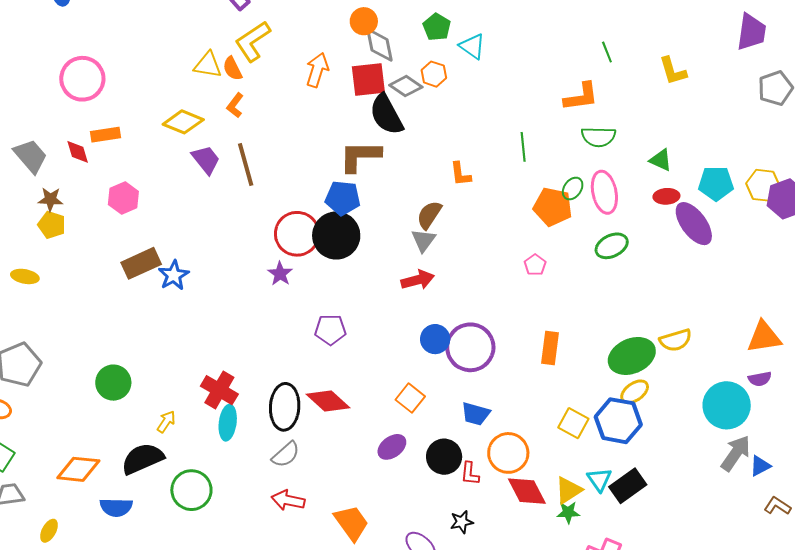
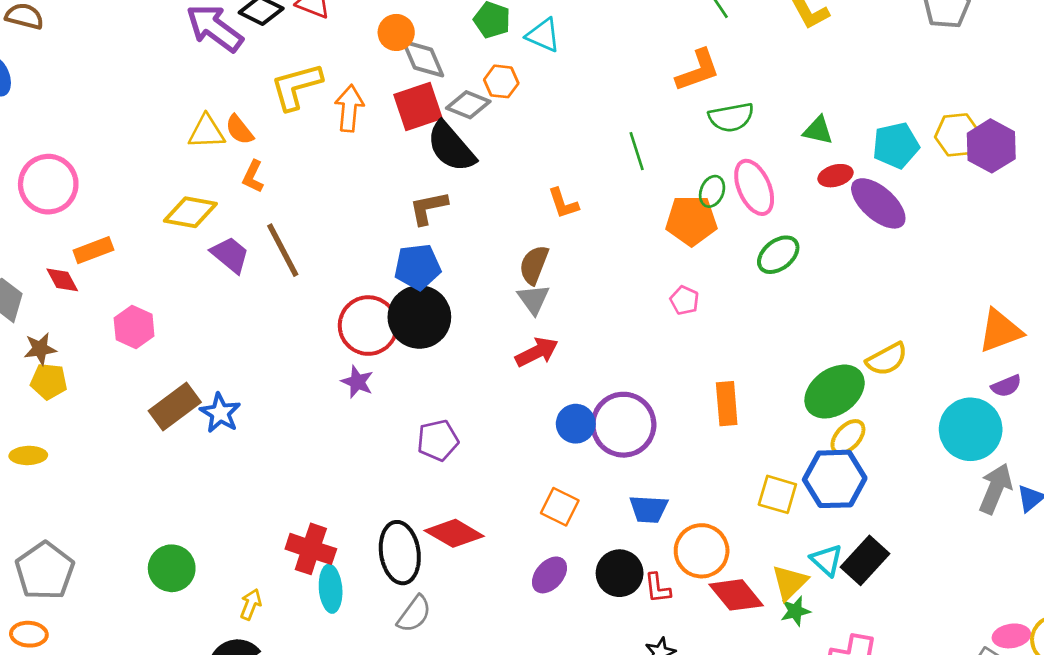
yellow L-shape: (253, 41) -> (296, 86), moved, turned 30
brown L-shape: (360, 156) -> (428, 208), size x0.7

